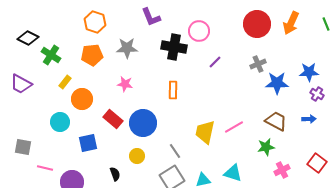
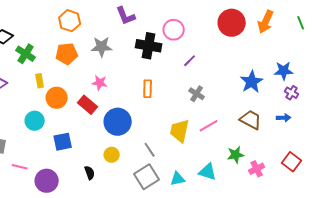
gray cross: (258, 64) -> (197, 94), moved, turned -35
yellow rectangle: (65, 82) -> (40, 81), turned -48
blue star: (277, 83) -> (252, 82), turned -30
red rectangle: (113, 119) -> (88, 105), moved
green star: (266, 147) -> (236, 155), moved

